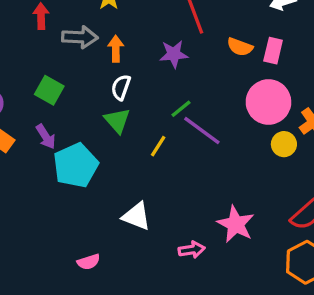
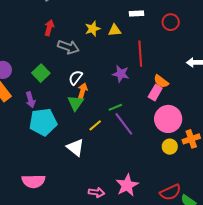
orange arrow: (116, 49) -> (83, 91), moved
pink rectangle: (273, 51) -> (155, 93), moved
white semicircle: (121, 87) -> (76, 78), moved
white triangle: (136, 216) -> (75, 147), moved
pink semicircle: (89, 262) -> (33, 181), size x1.6

